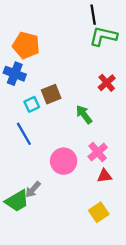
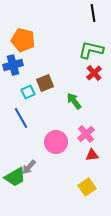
black line: (93, 15) -> (93, 13), moved
green L-shape: (103, 36) -> (91, 50), moved
blue cross: (15, 74) -> (13, 65), turned -36

